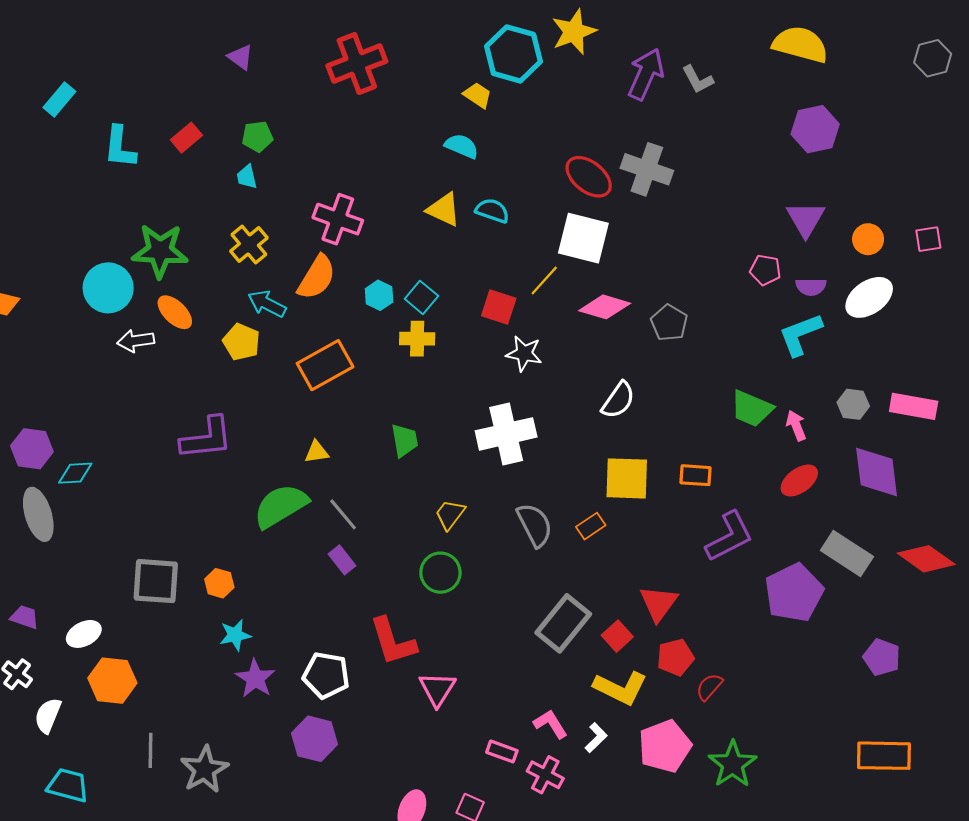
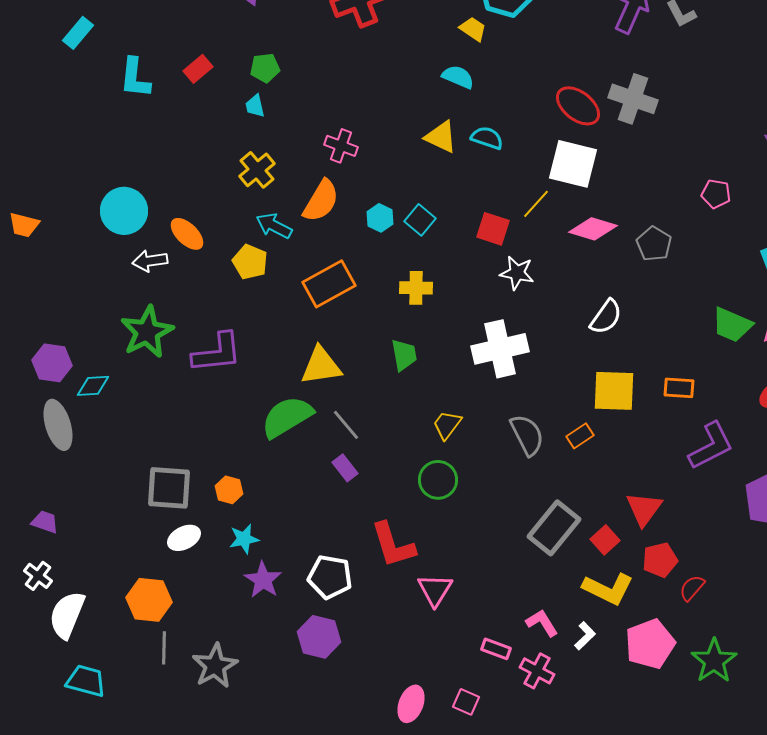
pink cross: (338, 219) -> (341, 146), size x0.7
green star: (160, 251) -> (147, 332), moved, turned -30
pink pentagon: (765, 270) -> (716, 194), moved
yellow cross: (417, 339) -> (416, 288), moved
yellow triangle: (317, 452) -> (321, 366), size x1.8
white ellipse: (84, 634) -> (184, 538), moved
orange hexagon: (112, 681) -> (149, 600), moved
white semicircle: (48, 715) -> (67, 615), size x1.4

